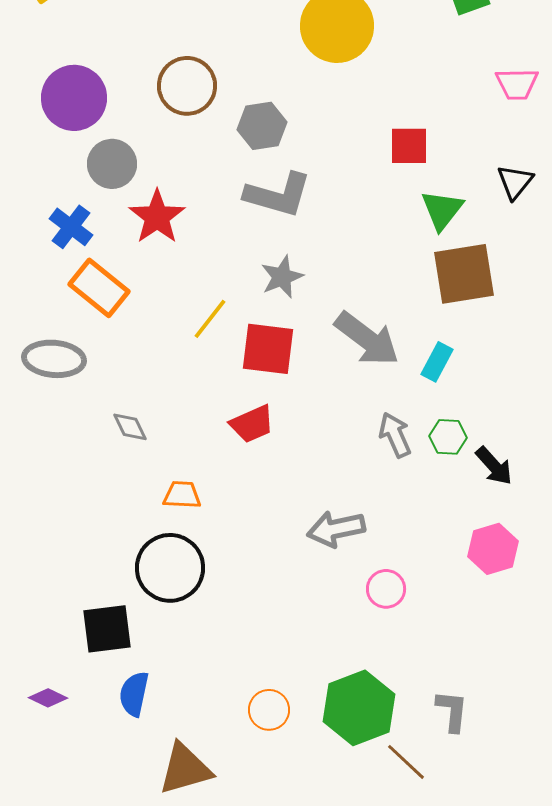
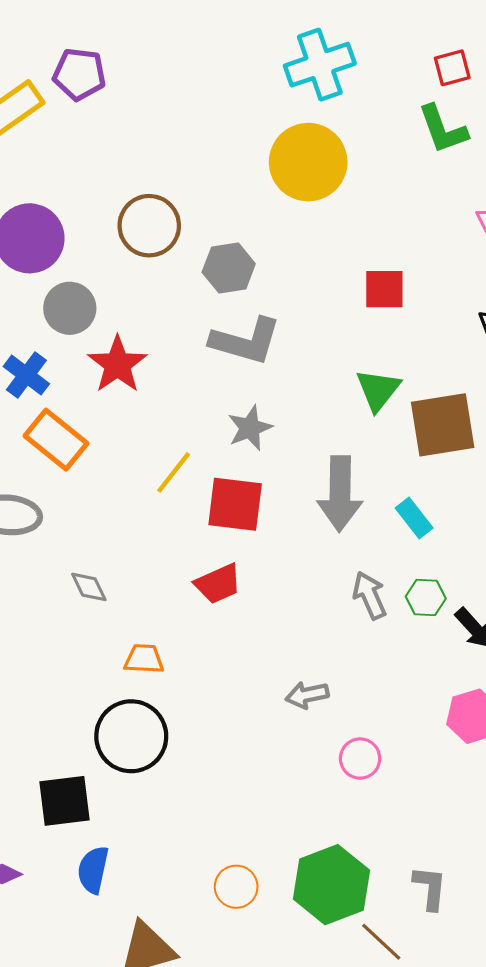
green triangle: (442, 210) -> (378, 390), moved
gray arrow: (367, 339) -> (340, 494), turned 54
cyan rectangle: (437, 362) -> (414, 518), turned -66
gray arrow: (336, 529) -> (307, 695), size x0.7

